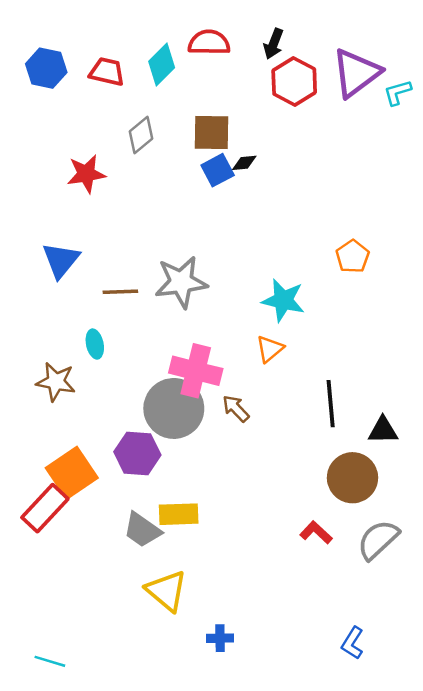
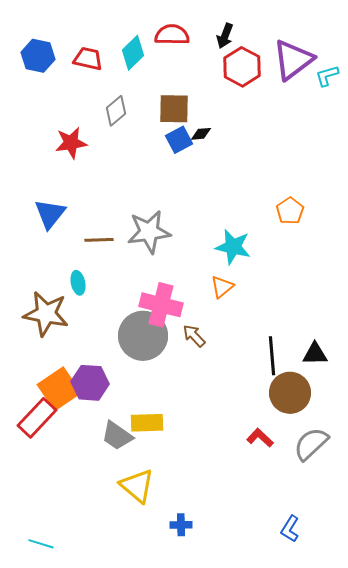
brown star: (56, 382) -> (46, 314), size x1.4
black line: (331, 404) -> (272, 356), moved
purple hexagon: (137, 453) -> (90, 383), moved

